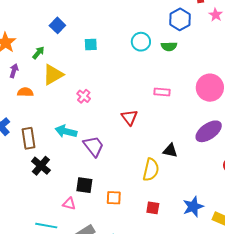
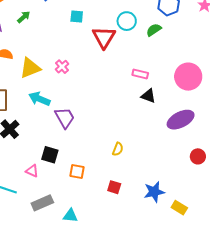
green semicircle: (169, 46) -> (154, 30), turned 140
yellow triangle: (53, 75) -> (30, 68), moved
red triangle: (130, 117) -> (104, 37), moved, size x1.4
black triangle: (170, 150) -> (148, 96), moved
yellow semicircle: (151, 170) -> (118, 149), size x0.6

